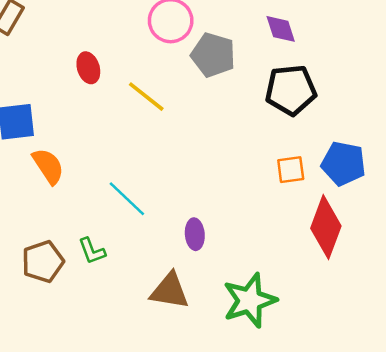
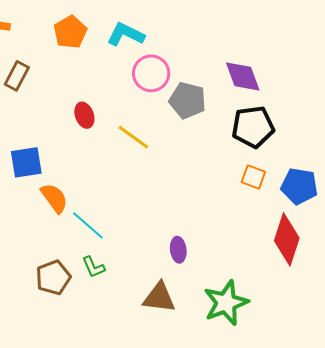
purple diamond: (281, 29) -> (243, 77), size x1.4
orange square: (291, 170) -> (253, 177), moved, turned 30
cyan line: (127, 199) -> (88, 225), moved

